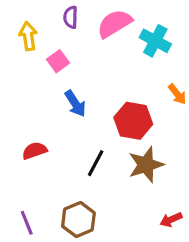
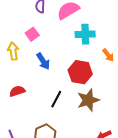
yellow arrow: (28, 36) -> (13, 51), moved
cyan cross: (155, 41) -> (85, 34), moved, turned -30

